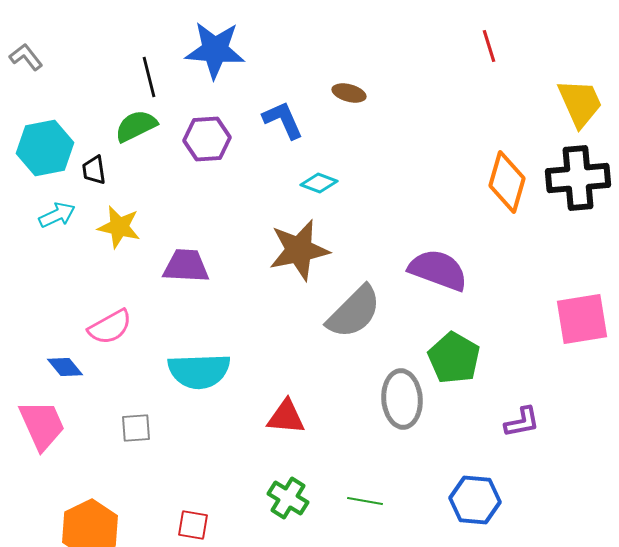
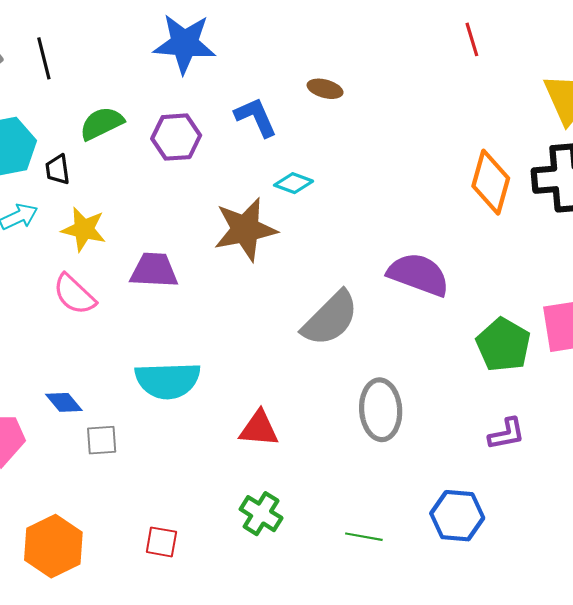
black line: (149, 77) -> (44, 58), moved
brown star: (299, 250) -> (245, 229), moved
pink semicircle: (110, 327) -> (74, 294), moved, turned 72
green pentagon: (454, 358) -> (503, 345), moved
blue diamond: (65, 367) -> (64, 402), moved
green line: (365, 501) -> (364, 537), moved

